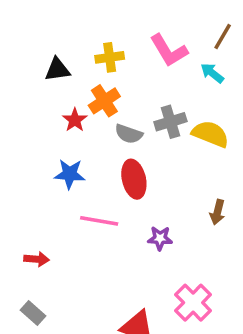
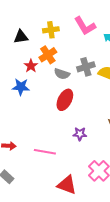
blue star: (70, 174) -> (21, 87), moved
red ellipse: (134, 179) -> (65, 100), turned 40
pink line: (99, 221) -> (45, 152), moved

